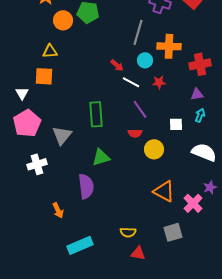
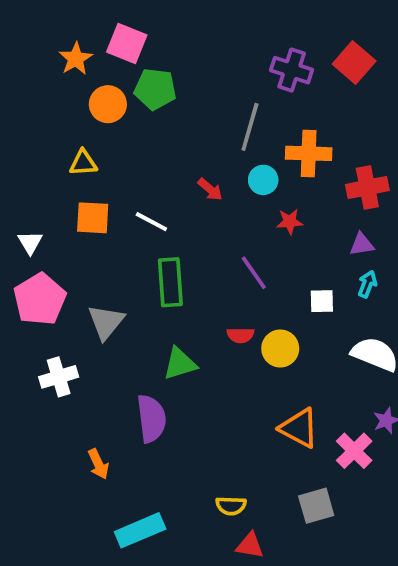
orange square: (44, 76) -> (93, 218), moved
white line: (131, 82) -> (151, 222), moved
red semicircle: (135, 133) -> (240, 335), moved

